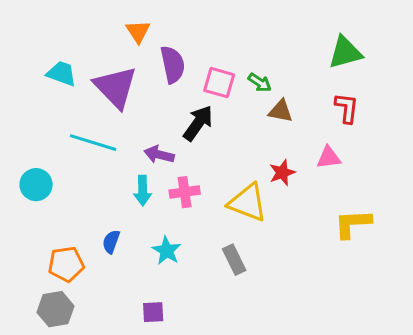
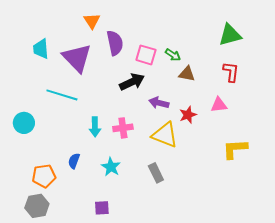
cyan trapezoid: (62, 74) -> (41, 49), turned -115
black arrow: (198, 123) -> (132, 82), turned 30
purple arrow: (159, 155) -> (159, 103), moved

